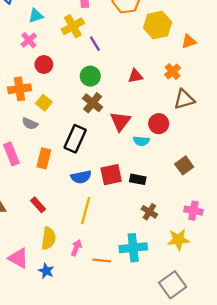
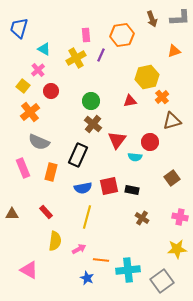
cyan triangle: (36, 16) -> (44, 49), turned 48
yellow hexagon: (158, 25) -> (147, 77), moved
orange triangle: (189, 41) -> (174, 51), moved
purple line: (95, 44) -> (101, 55), moved, turned 56
orange cross: (20, 89) -> (30, 112), turned -30
yellow square: (44, 103) -> (23, 86), moved
gray semicircle: (30, 124) -> (39, 142), size x1.5
yellow star: (178, 240) -> (177, 249), moved
pink arrow: (76, 248) -> (79, 249), turned 40
cyan cross: (133, 248) -> (128, 270), moved
pink triangle: (18, 258) -> (29, 270), moved
blue star: (46, 271) -> (87, 278), moved

